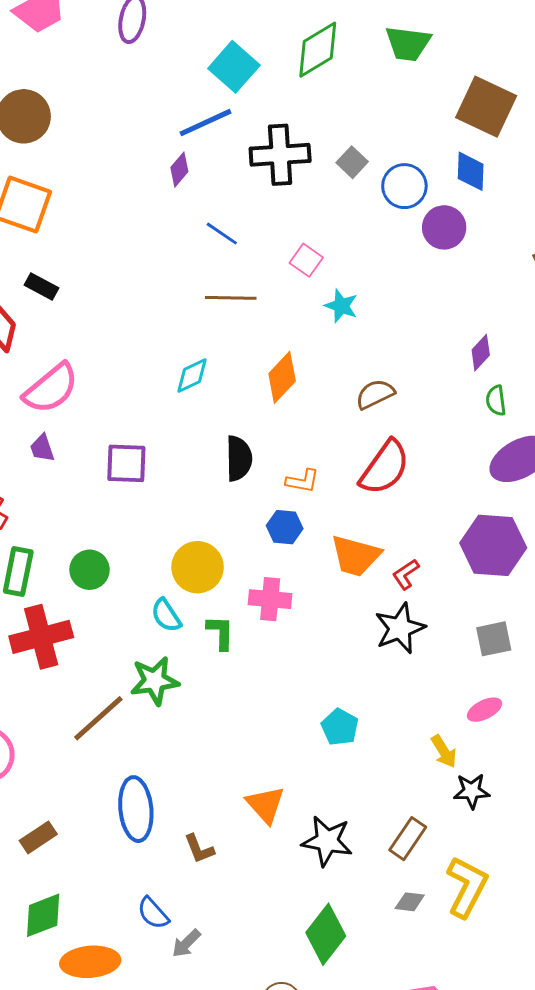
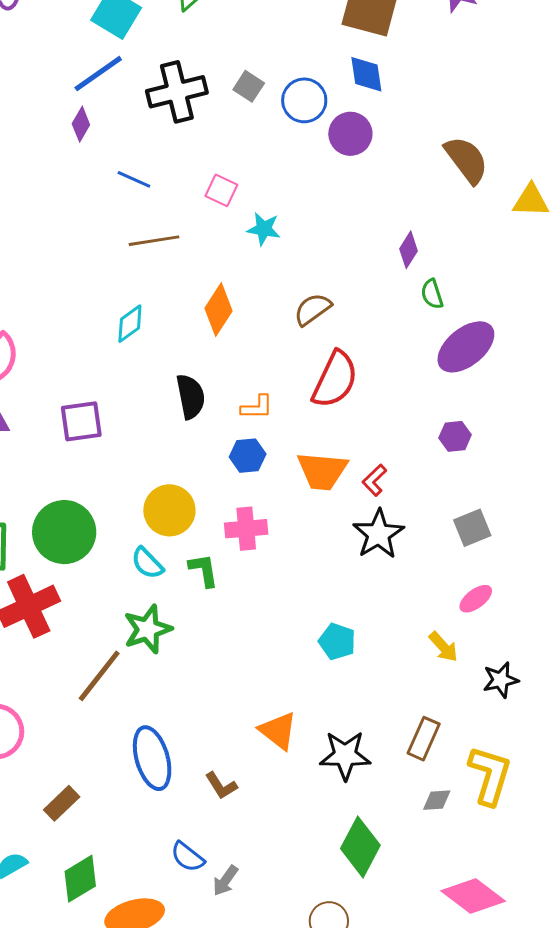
purple hexagon: (493, 545) -> (455, 436), size x0.5
green circle: (90, 570) -> (64, 532), size x1.6
black star: (472, 791) -> (501, 680), moved

